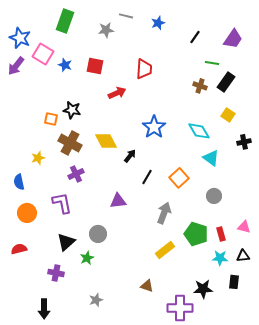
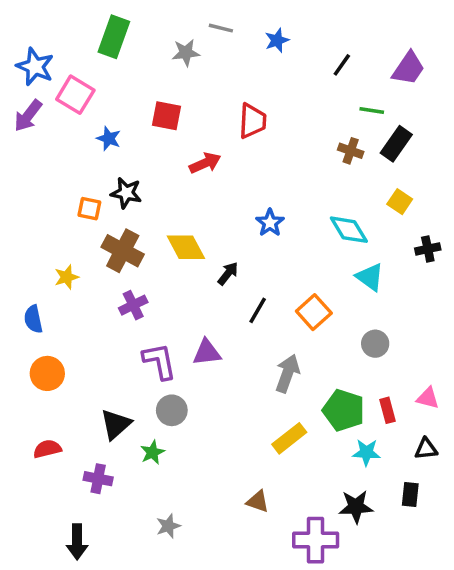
blue star: (65, 65) -> (109, 139), moved
blue star: (154, 127) -> (270, 223), size x0.7
purple L-shape: (62, 203) -> (159, 361), moved
red semicircle: (19, 249) -> (47, 449), moved
cyan star: (220, 258) -> (366, 452), moved

